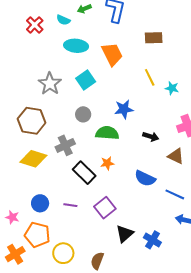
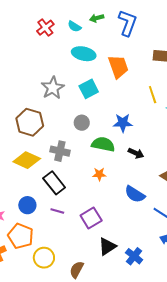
black arrow: (151, 137) -> (136, 153), moved
gray cross: (65, 145) -> (60, 151), turned 30
black rectangle: (84, 173) -> (54, 183), moved

